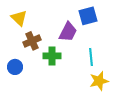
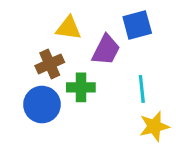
yellow triangle: (19, 18) -> (68, 28), moved, turned -36
blue circle: (15, 67) -> (42, 105), moved, size x1.5

